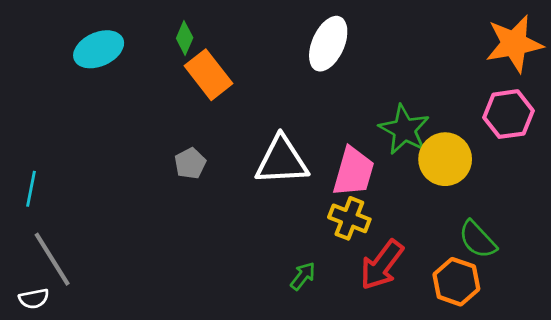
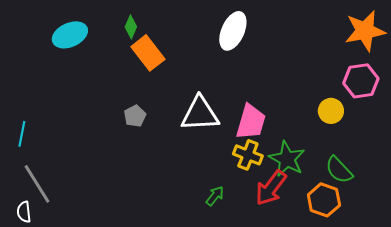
green star: (404, 130) -> (287, 159), moved
yellow circle: (445, 159) -> (331, 111), moved, size x0.7
white semicircle: (34, 299) -> (24, 212), turned 95

